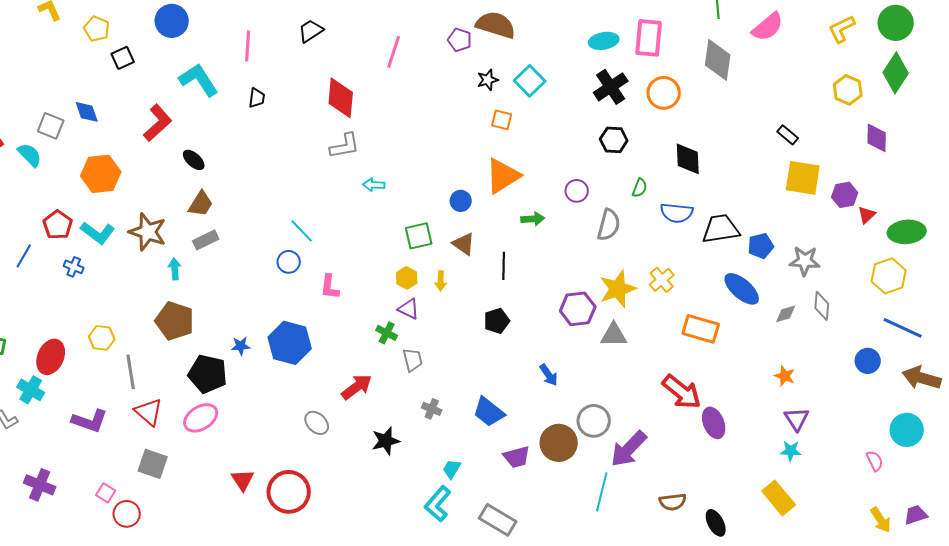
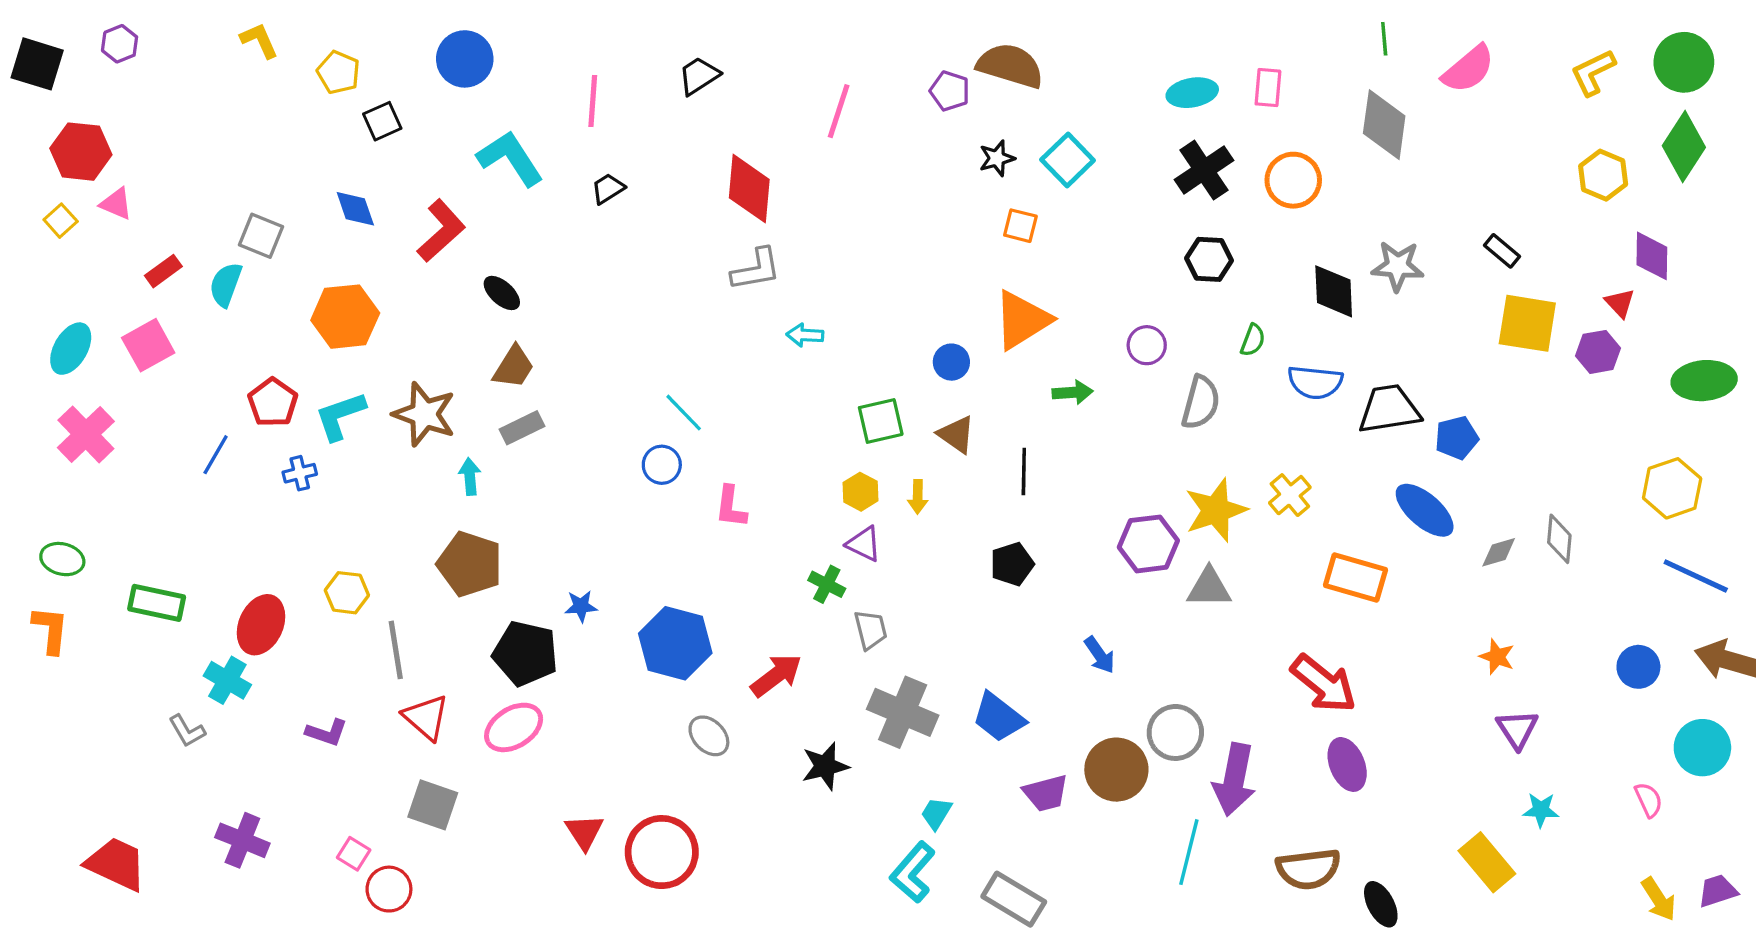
pink rectangle: (649, 38) -> (1268, 88), size x0.6
black trapezoid: (257, 98) -> (608, 189), turned -130
blue diamond: (87, 112) -> (355, 209), moved
cyan semicircle: (30, 155) -> (226, 285), turned -116
red triangle: (867, 215) -> (1620, 303), moved, turned -30
green ellipse: (907, 232) -> (1704, 381), moved
cyan L-shape: (98, 233) -> (340, 416), turned 124
gray star: (805, 261) -> (1398, 266), moved
blue cross: (74, 267) -> (300, 473), turned -36
blue hexagon: (290, 343) -> (675, 643), moved
blue circle: (868, 361) -> (1638, 667), moved
gray cross: (432, 409) -> (903, 712), size x2.0
purple L-shape: (90, 421) -> (327, 732), size x0.7
purple ellipse: (714, 423) -> (1347, 764), moved
purple arrow: (629, 449) -> (1234, 780), turned -33
cyan star: (791, 451) -> (1541, 810), moved
brown semicircle: (673, 502) -> (1308, 869), size x1.4

